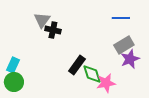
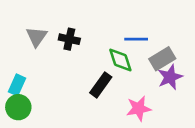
blue line: (121, 18) -> (136, 39), moved
gray triangle: (42, 20) -> (37, 37), moved
green diamond: (92, 74) -> (120, 60), moved

